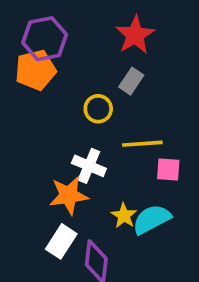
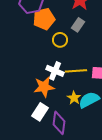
orange pentagon: (35, 70) -> (44, 19), moved
yellow line: (142, 144) -> (76, 71), moved

